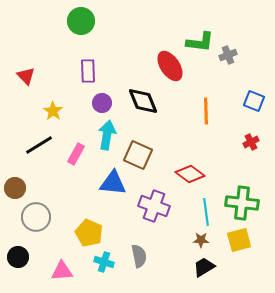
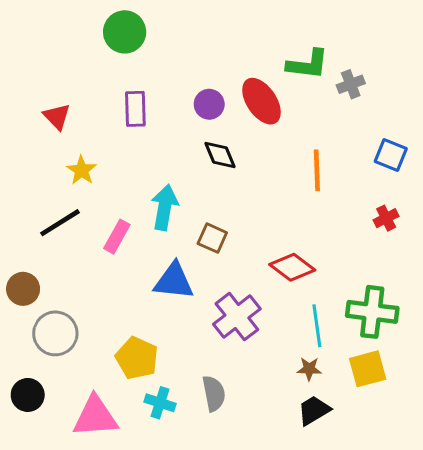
red triangle: (26, 76) -> (57, 117), moved
black diamond: (143, 101) -> (220, 155), size x0.7
purple circle: (102, 103) -> (209, 104), moved
brown square: (138, 155) -> (212, 238), size x0.7
purple cross: (154, 206) -> (237, 317), turned 32
pink triangle: (62, 271) -> (95, 417), size x1.4

